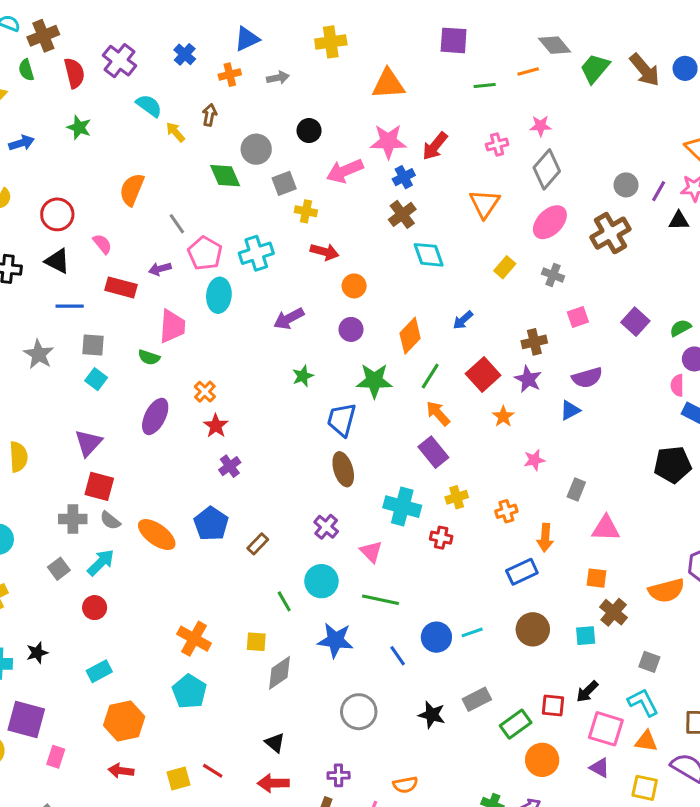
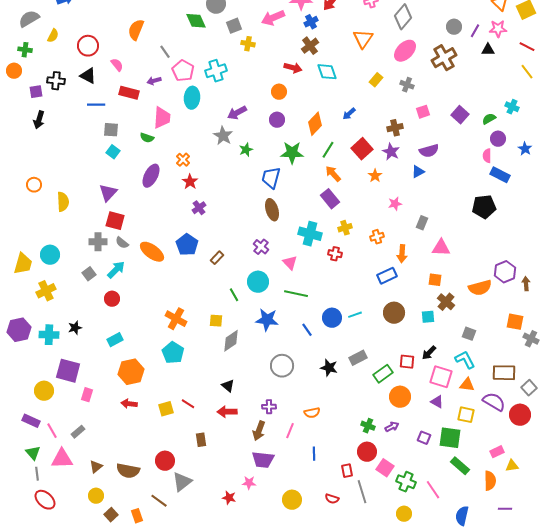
red arrow: (325, 252) -> (293, 68), moved
gray star: (39, 354) -> (223, 136), moved

